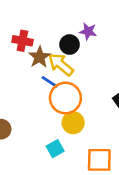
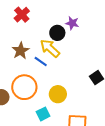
red cross: (22, 41) -> (22, 15), moved, turned 35
brown star: (39, 57) -> (21, 51), moved
orange circle: (65, 98) -> (24, 87), moved

